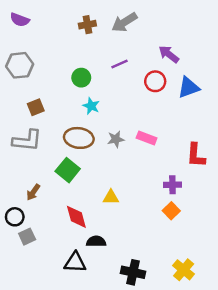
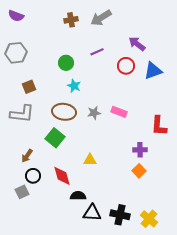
black circle: (15, 217) -> (33, 176), moved
black triangle: (75, 262) -> (92, 213), moved
black cross: (133, 272) -> (120, 215), moved

